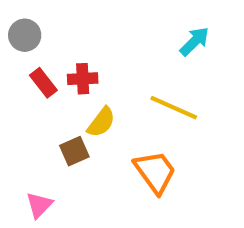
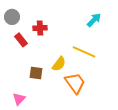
red cross: (83, 79) -> (40, 28), moved
yellow semicircle: (101, 122) -> (59, 64), moved
brown square: (74, 151) -> (36, 73), turned 32

